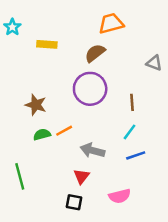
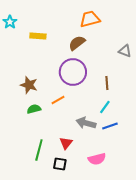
orange line: (64, 131) -> (58, 100), moved
gray arrow: (93, 150) -> (86, 123), moved
green line: (20, 176) -> (39, 150), moved, turned 30

